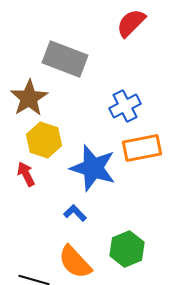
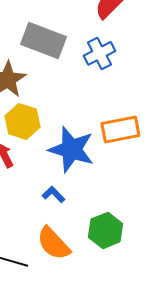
blue cross: (125, 106) -> (99, 53), moved

